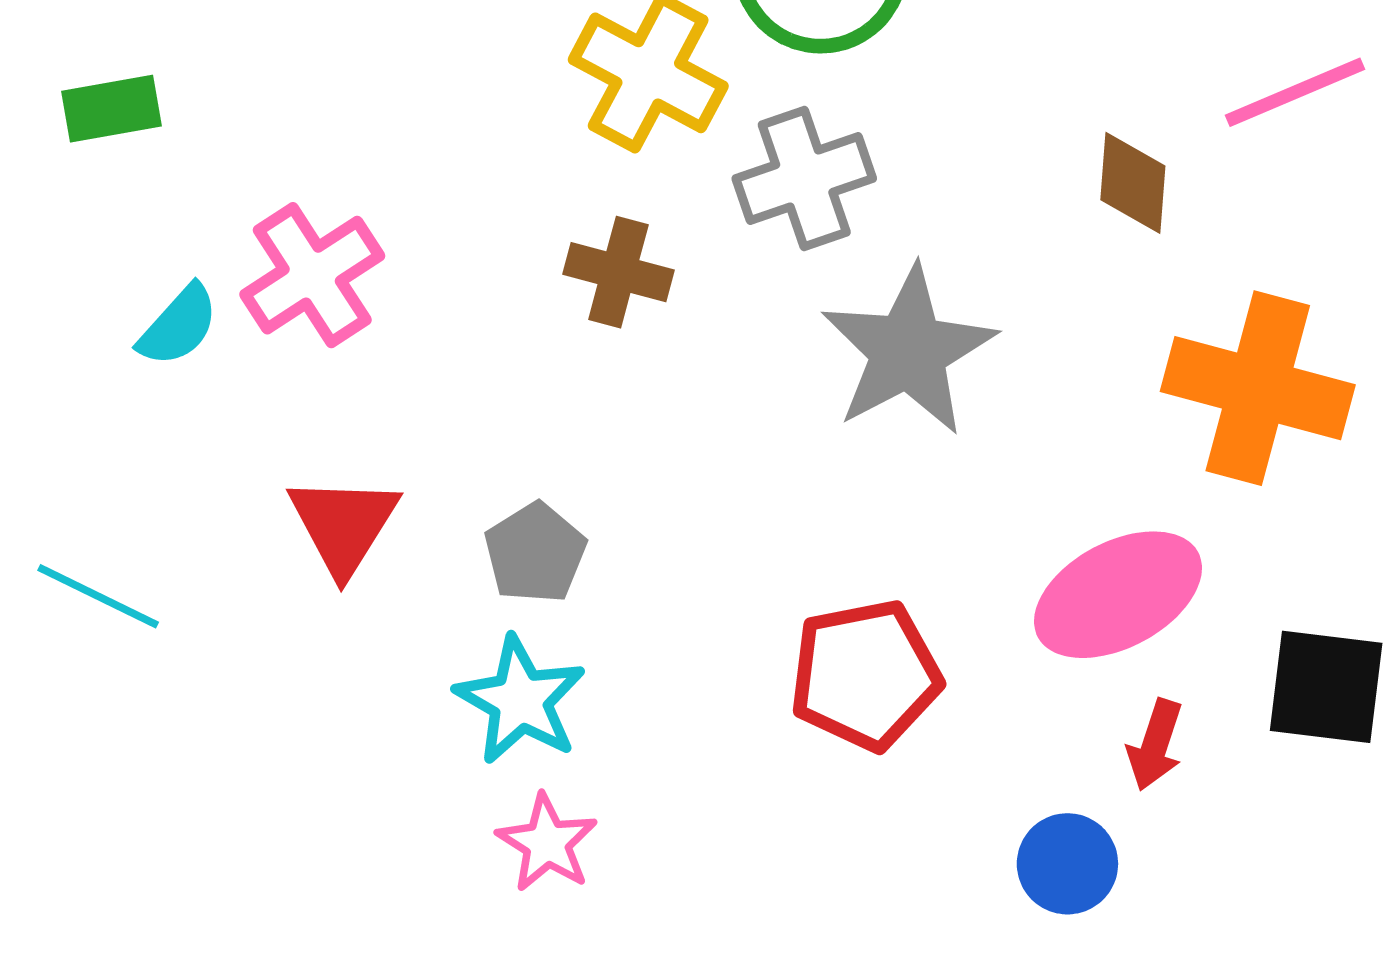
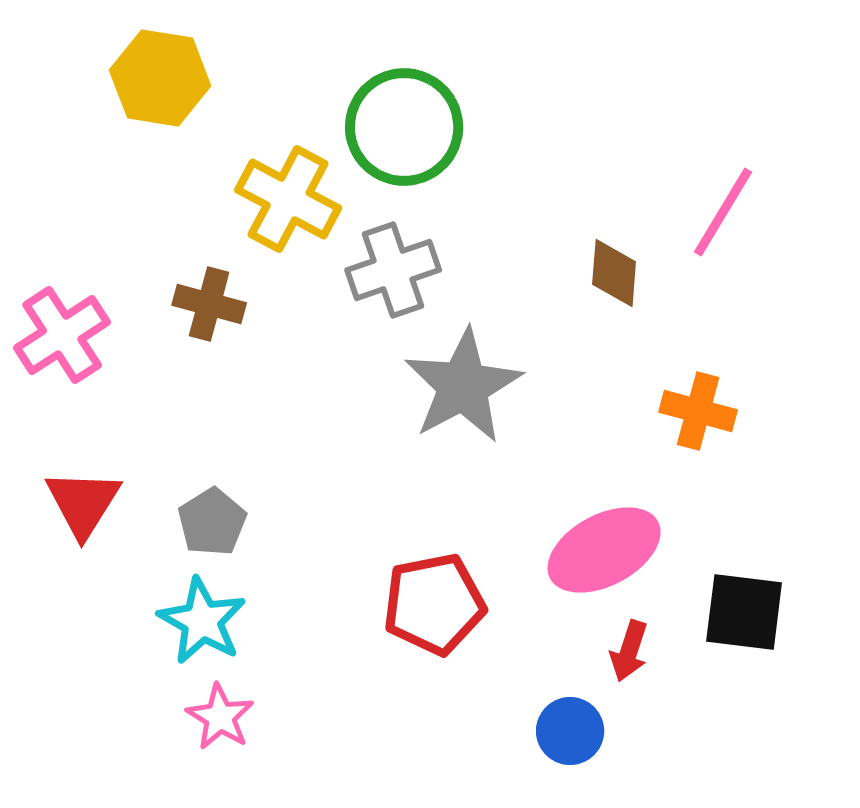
pink line: (1295, 92) -> (723, 212), turned -36
brown cross: (618, 272) -> (209, 304), moved
orange cross: (1258, 388) -> (698, 411), size x0.6

